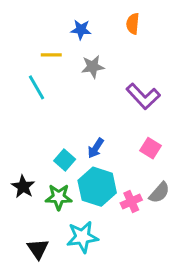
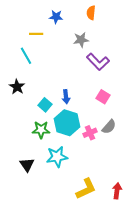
gray star: (93, 67) -> (81, 40), moved
blue arrow: (96, 148) -> (66, 97), turned -40
black star: (23, 187) -> (17, 87), moved

